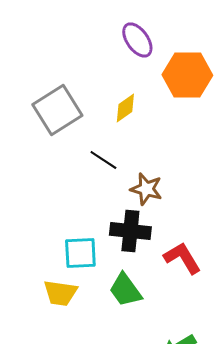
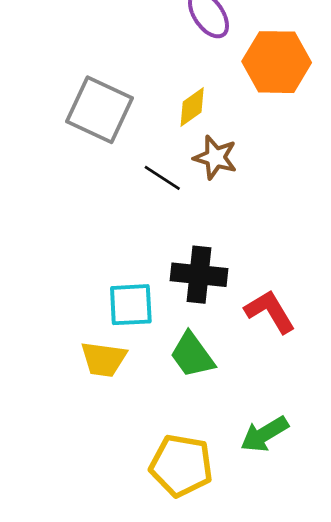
gray square: (57, 110) -> (99, 110), turned -33
brown star: (146, 189) -> (215, 157), moved

